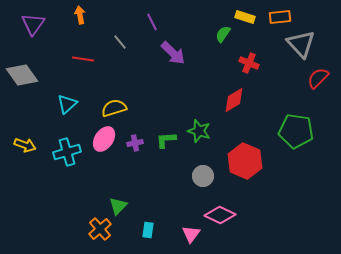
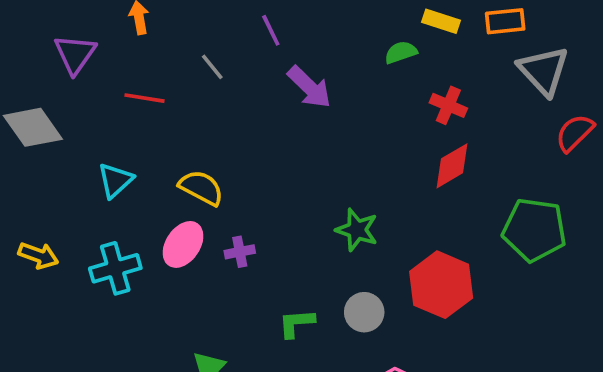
purple triangle: (33, 24) -> (75, 54), moved
green semicircle: (223, 34) -> (401, 52), turned 36
red diamond: (234, 100) -> (452, 166), moved
yellow semicircle: (114, 108) -> (201, 188), turned 45
green L-shape: (166, 140) -> (296, 323), moved

